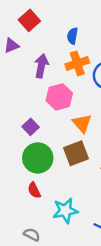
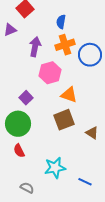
orange triangle: (82, 123) -> (69, 95), turned -30
green circle: (38, 158) -> (18, 124), moved
red semicircle: (34, 190) -> (19, 151), moved

